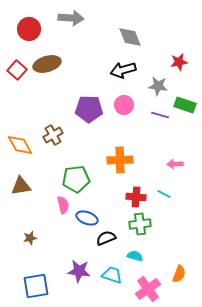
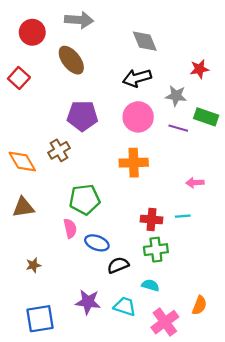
brown ellipse: (47, 64) -> (71, 60), moved, turned 68
pink circle: (124, 105) -> (138, 117), size x1.4
purple pentagon: (89, 109) -> (82, 116), moved
orange cross: (120, 160) -> (134, 163), moved
cyan line: (164, 194) -> (183, 216), turned -32

